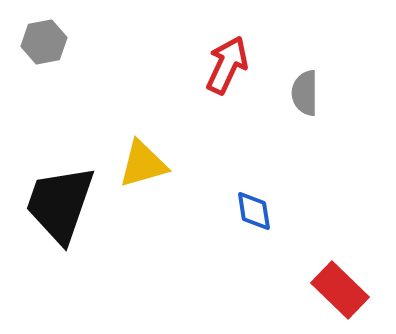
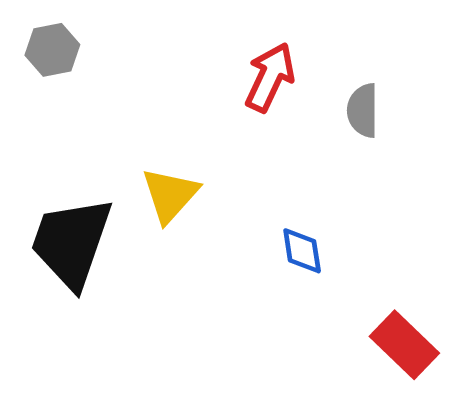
yellow triangle: (143, 164) -> (170, 195), turned -32

